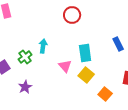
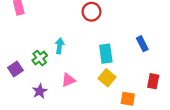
pink triangle: (65, 66) -> (68, 80), moved, turned 48
orange square: (105, 94) -> (128, 99), turned -32

